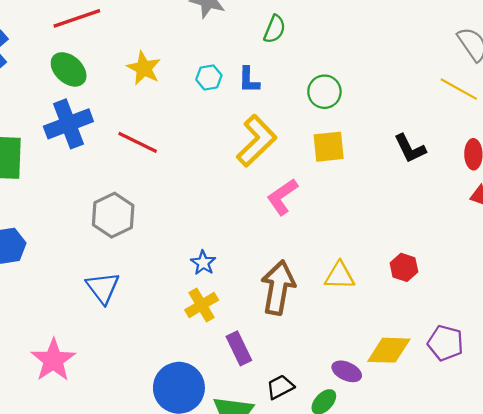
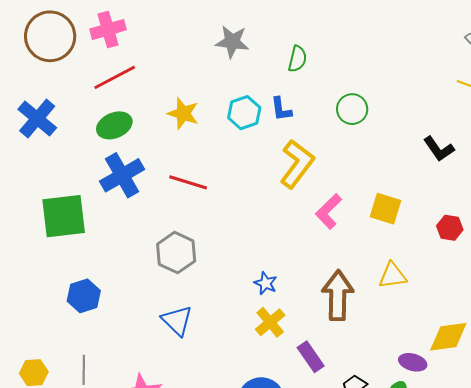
green ellipse: (69, 69) -> (114, 125), turned -56
cyan hexagon: (209, 77) -> (244, 113), size x1.4
yellow square: (329, 147) -> (386, 209), moved, turned 32
red hexagon: (404, 267) -> (450, 228), moved

